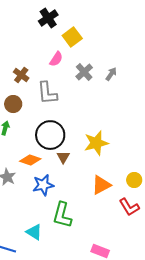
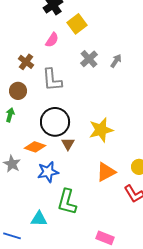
pink semicircle: (56, 59) -> (52, 40), moved
cyan triangle: (34, 232) -> (39, 219), turned -30

